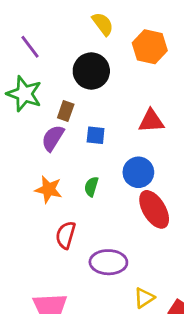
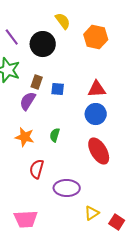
black circle: (91, 71) -> (43, 44), moved
blue square: (96, 135) -> (58, 89), moved
blue circle: (138, 172) -> (96, 114), moved

